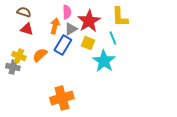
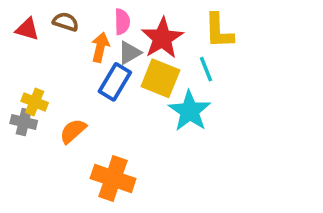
brown semicircle: (24, 12) -> (66, 22), moved
red triangle: (27, 29) -> (27, 29), moved
yellow square: (88, 43) -> (160, 78), size x1.5
orange semicircle: (40, 55) -> (73, 131), moved
orange cross: (62, 98) -> (113, 179), turned 35

